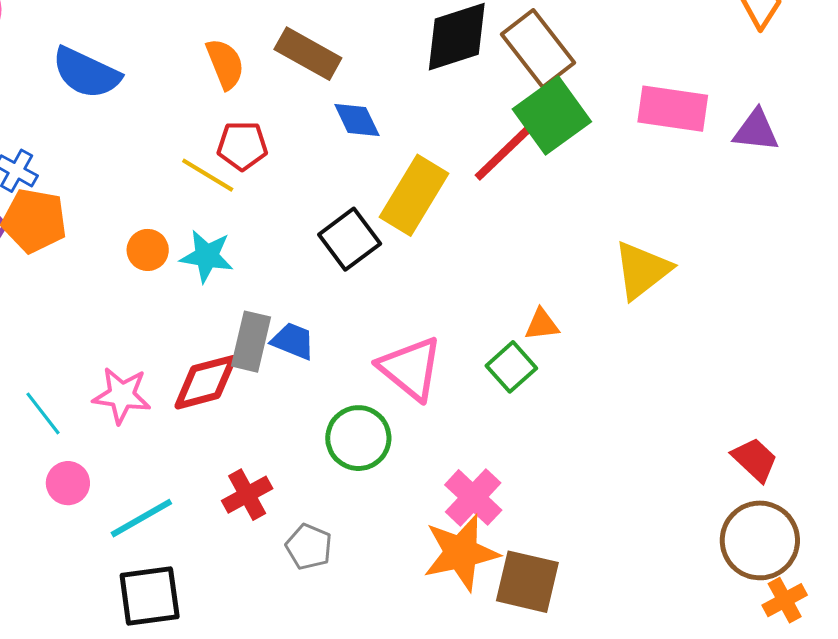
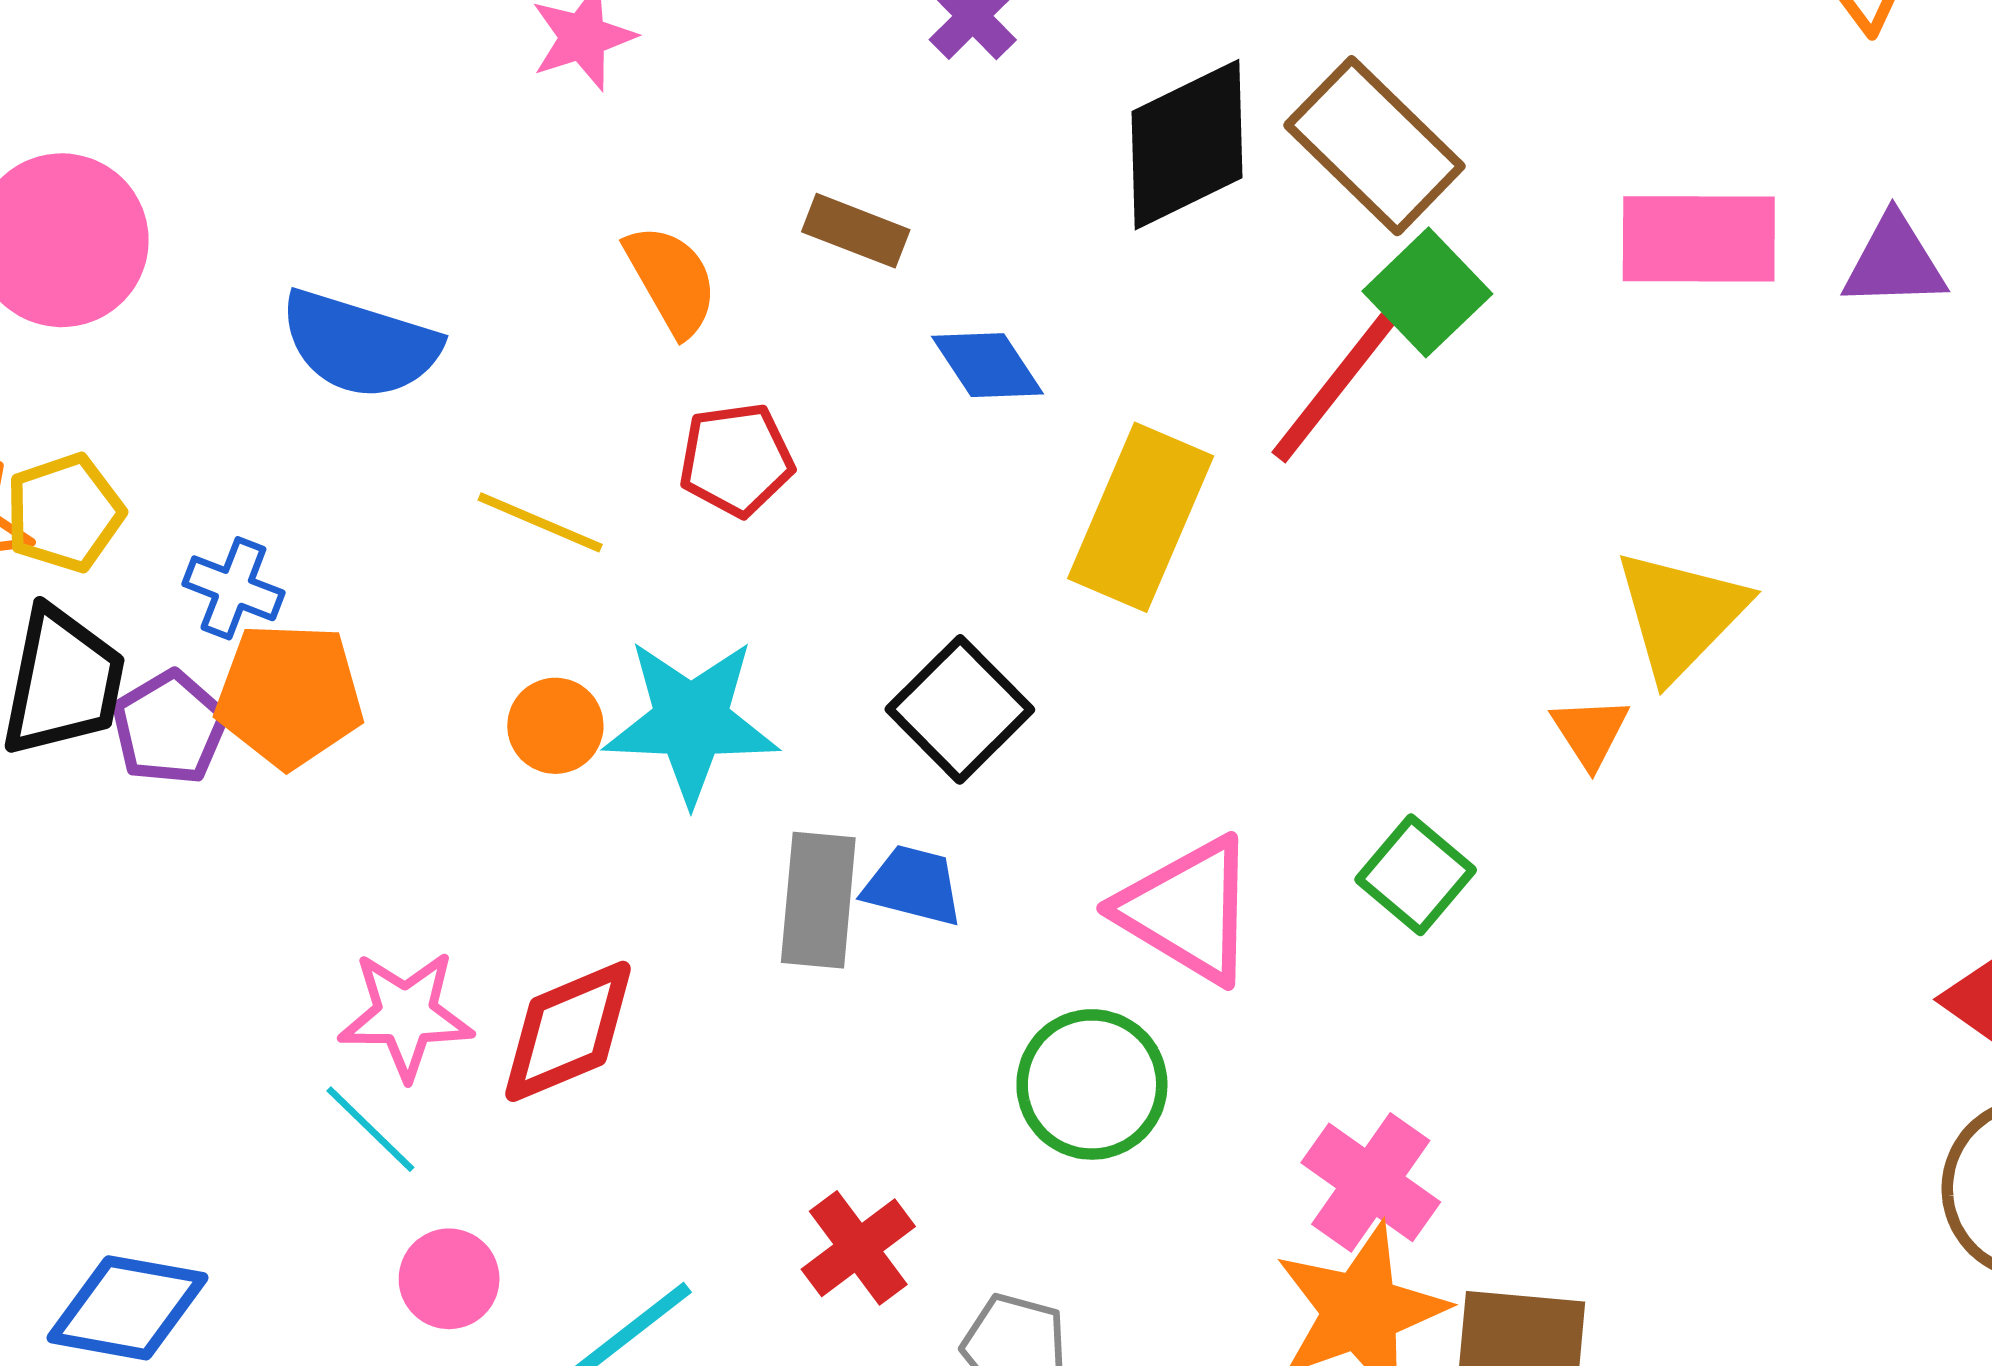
brown rectangle: (308, 54) -> (856, 231), size x0.7
green square: (552, 115) -> (1427, 292), size x0.7
yellow line: (208, 175) -> (540, 522), moved
black square: (350, 239) -> (960, 709), moved
cyan star: (207, 256) -> (691, 721), size x1.4
orange triangle: (542, 324) -> (1590, 732), moved, turned -48
red diamond: (206, 382) -> (568, 1031), moved
pink star: (122, 395) -> (406, 1015), moved

